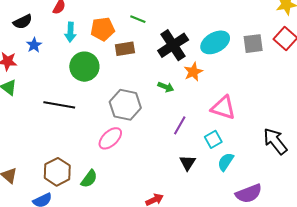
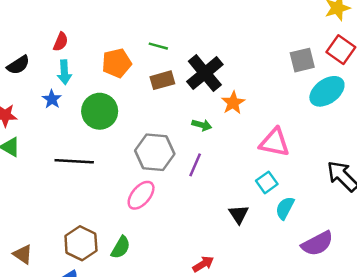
cyan arrow: (70, 32) -> (64, 72), moved
cyan ellipse: (215, 42) -> (327, 91), moved
blue star: (34, 45) -> (52, 99), moved
brown rectangle: (125, 49) -> (162, 80), moved
purple line: (180, 125) -> (195, 165), moved

